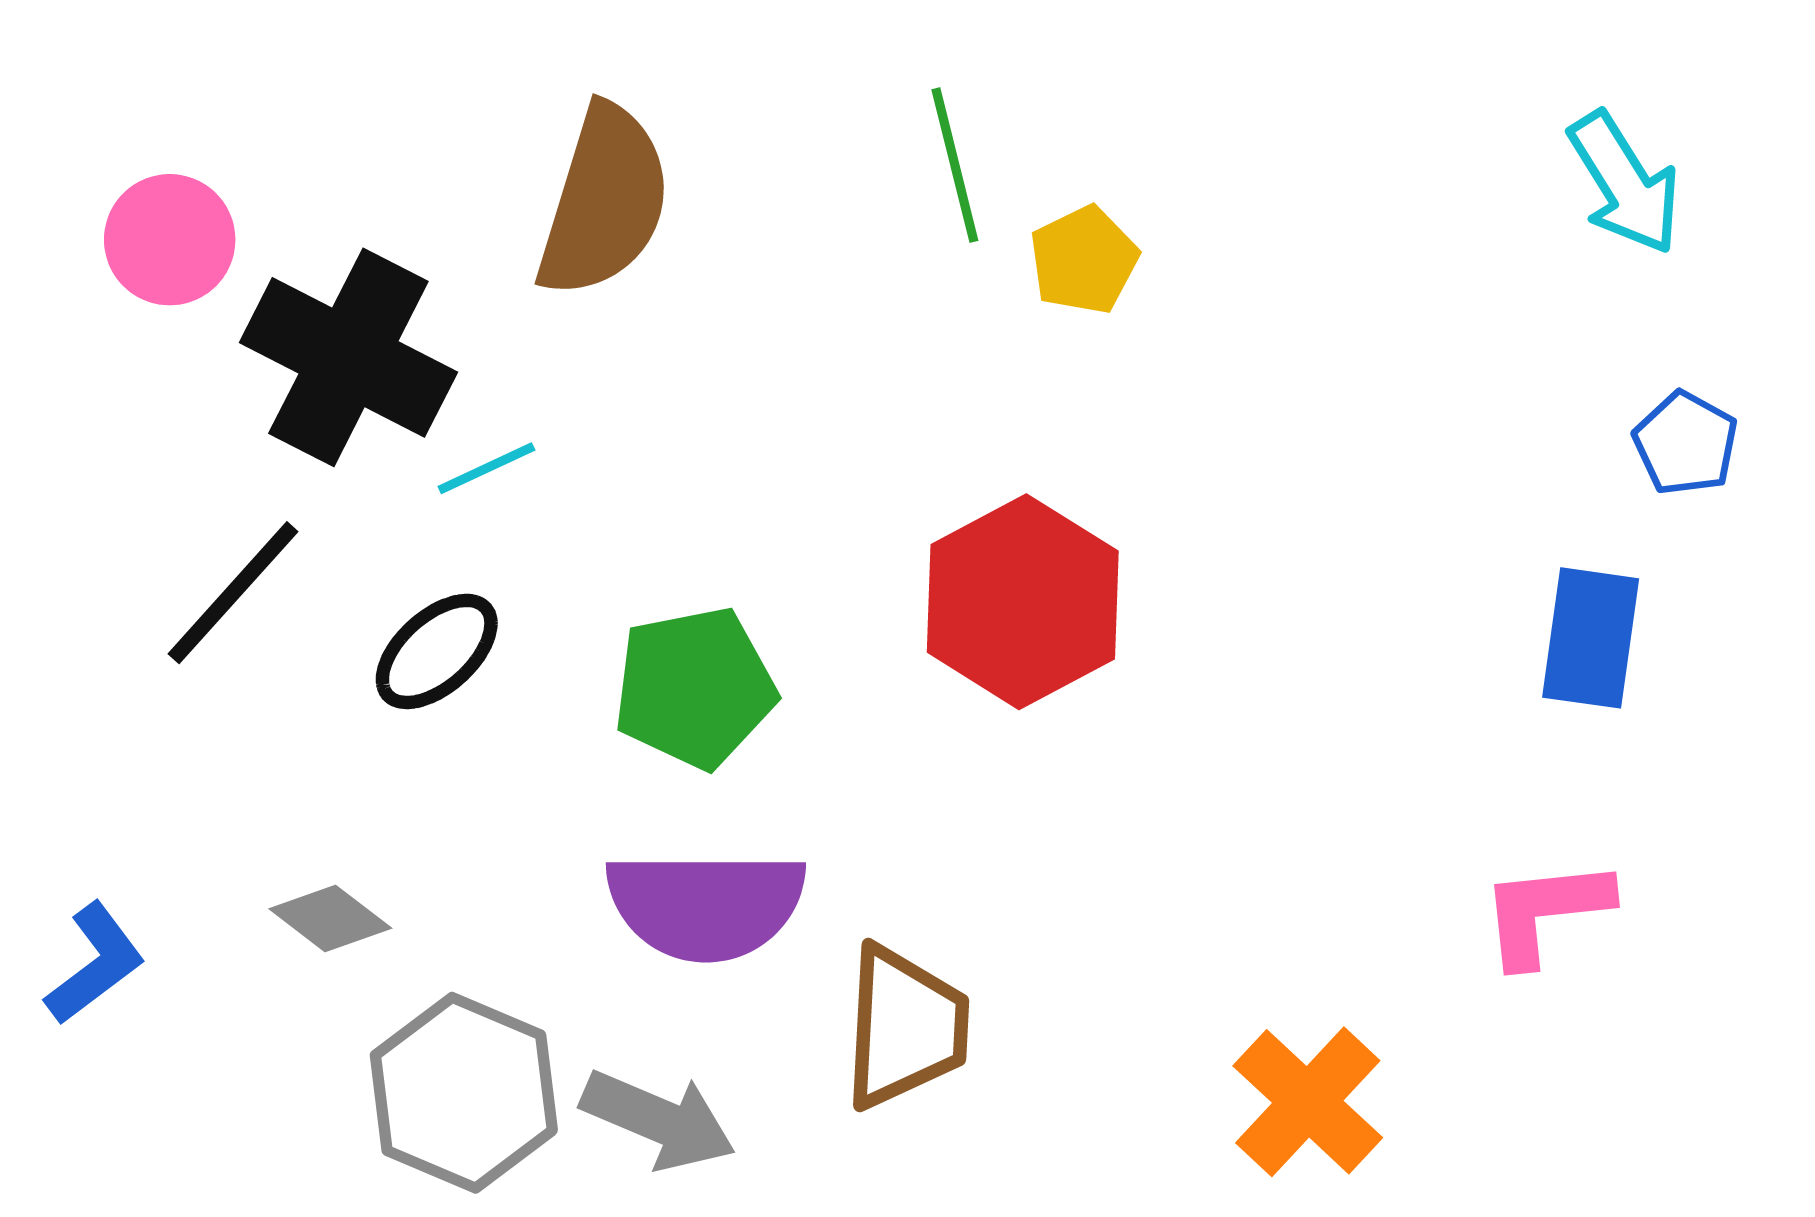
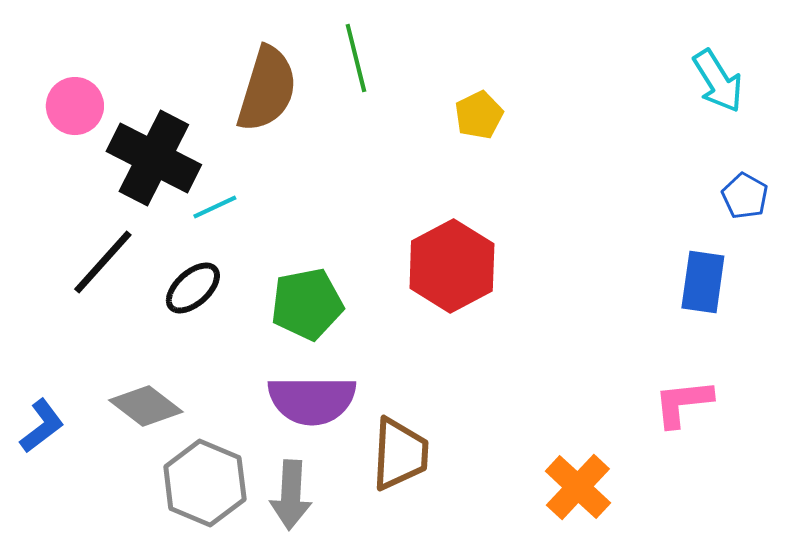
green line: (955, 165) -> (356, 58), moved
gray diamond: (330, 918) -> (146, 406), size x1.4
gray arrow: (658, 1120) -> (291, 495), turned 70

